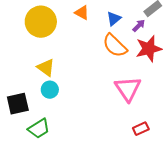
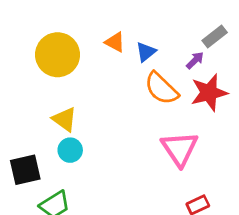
blue triangle: (114, 19) -> (146, 52), moved

